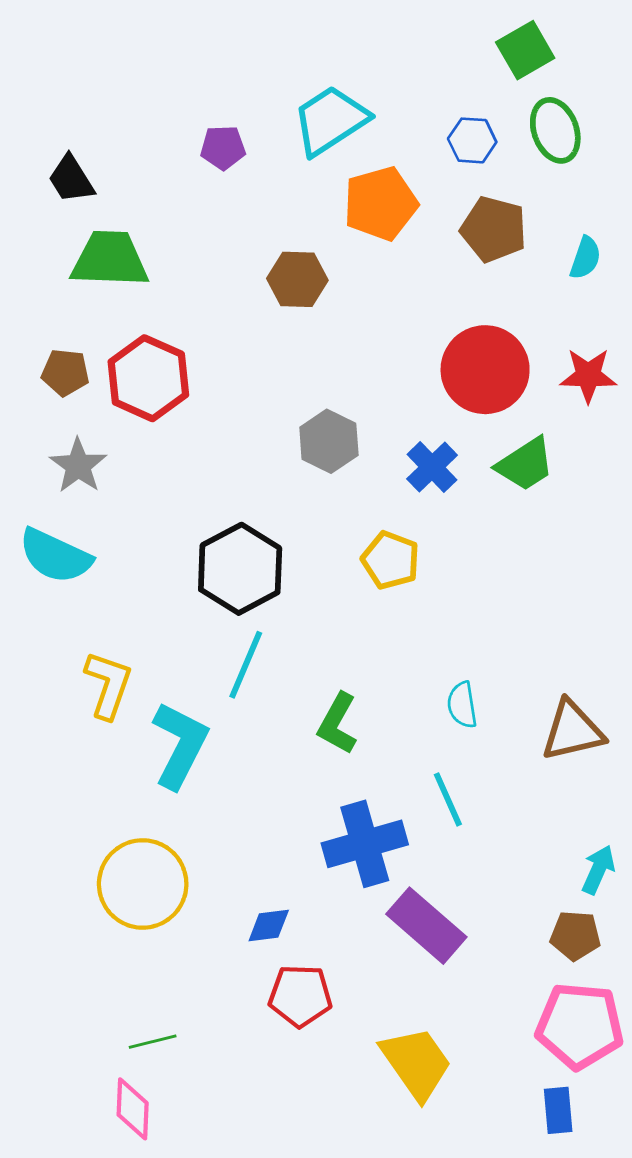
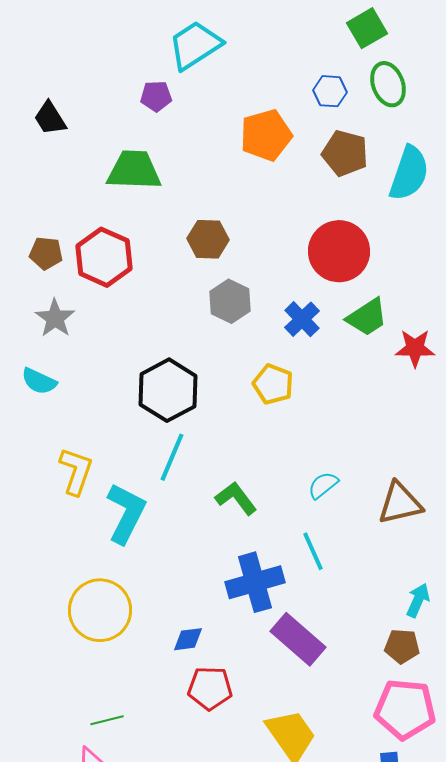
cyan trapezoid: (330, 120) -> (195, 45), moved
cyan semicircle: (585, 258) -> (409, 173), size x1.8
green trapezoid: (110, 259) -> (134, 170), moved
brown hexagon: (297, 279) -> (208, 239), moved
red star: (588, 375) -> (415, 348), moved
cyan semicircle: (55, 556) -> (39, 381), size x0.7
cyan semicircle: (462, 705) -> (323, 485), turned 60
green L-shape: (338, 724) -> (236, 498), turned 114

